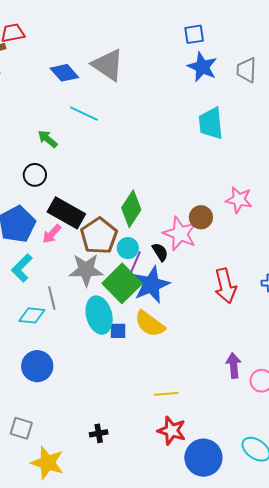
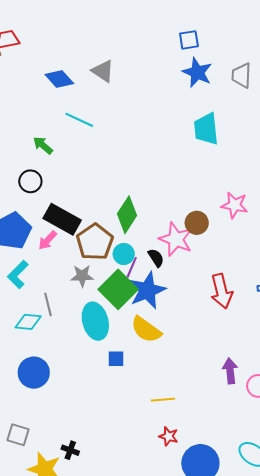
gray triangle: (108, 65) -> (103, 71), size x0.7
gray star: (86, 270) -> (82, 276), size x0.7
blue square: (118, 331) -> (116, 359), moved
red star: (172, 431) -> (169, 436), size x0.7
black cross: (99, 433) -> (70, 450), moved, turned 30

